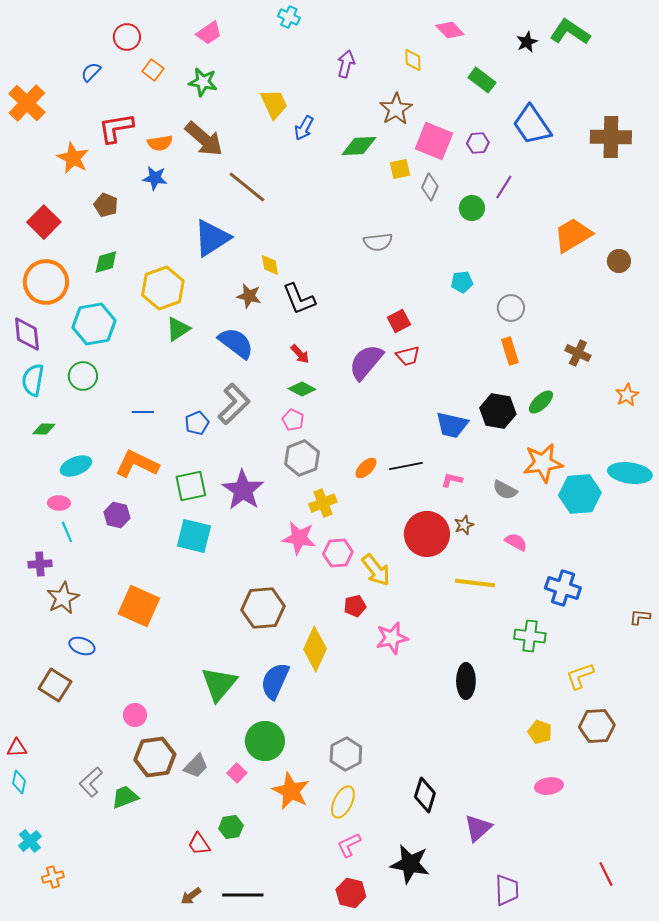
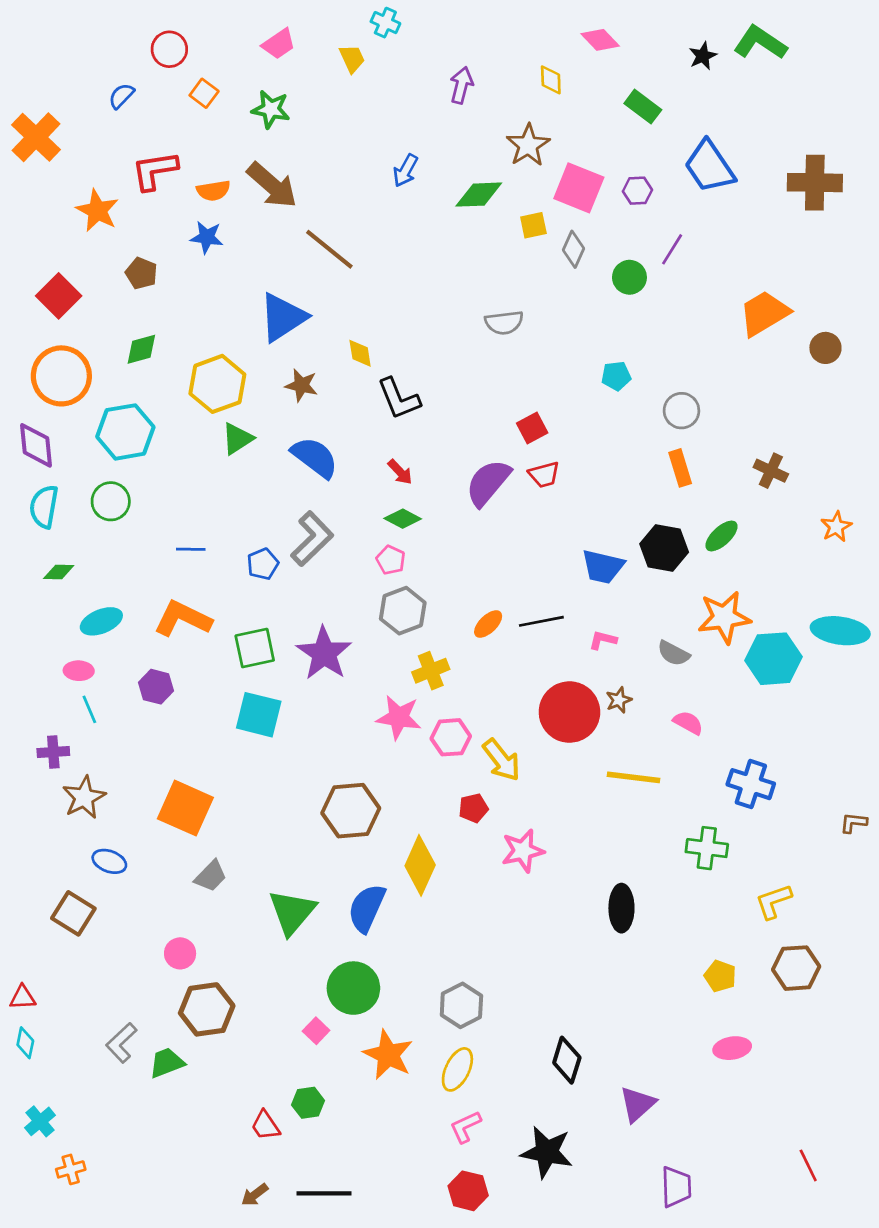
yellow trapezoid: (274, 104) -> (352, 59), moved, size x0.7
brown star: (249, 296) -> (301, 385), moved
gray trapezoid: (196, 766) -> (211, 876), moved

